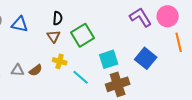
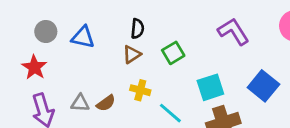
purple L-shape: (141, 17) -> (233, 32), moved
green square: (83, 35) -> (173, 53), size x0.7
brown triangle: (54, 36) -> (132, 54), turned 32

